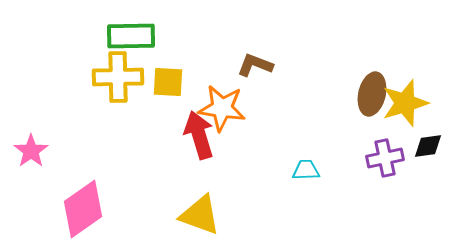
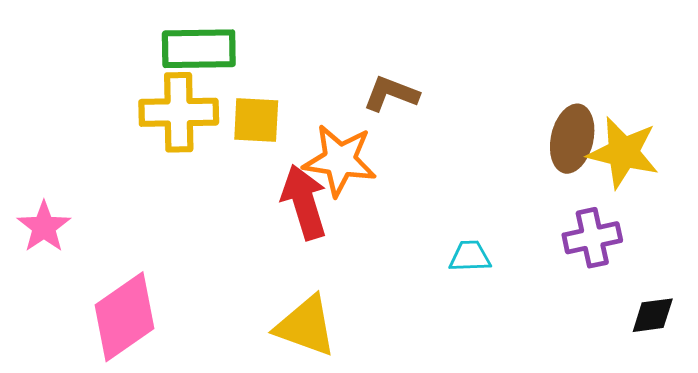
yellow star: (405, 103) -> (623, 153), turned 30
black diamond: (428, 146) -> (653, 315), moved

